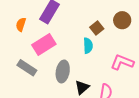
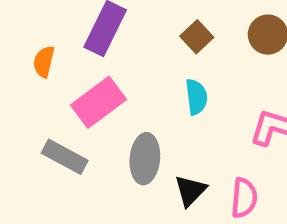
brown square: (97, 28) -> (197, 37), moved

